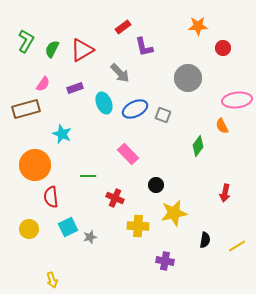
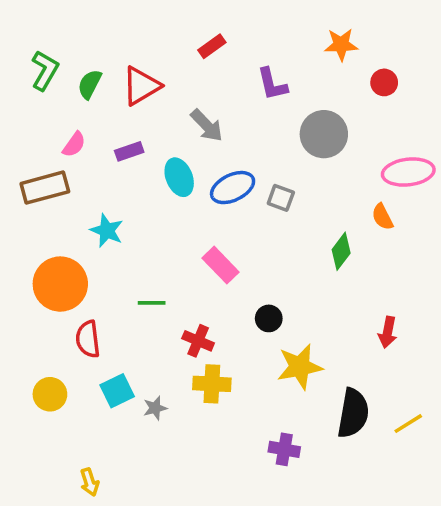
purple L-shape: (144, 47) -> (272, 84), moved
yellow cross: (138, 226) -> (212, 384), moved
black semicircle: (205, 240) -> (353, 413), size x1.8

